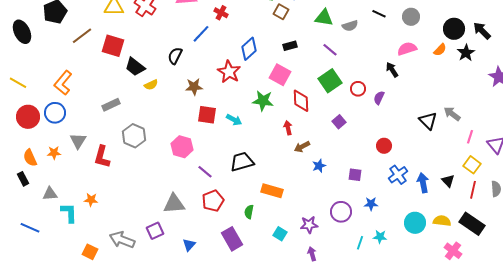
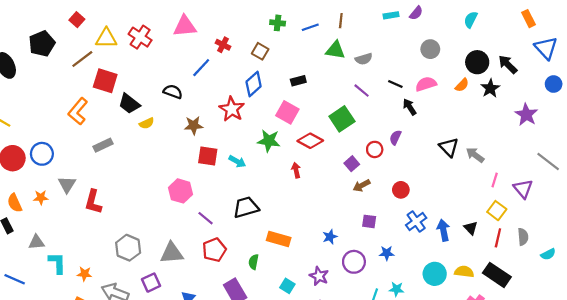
brown square: (281, 12) -> (260, 51), moved
black line: (379, 14) -> (395, 84), moved
brown line: (82, 36) -> (82, 59), moved
purple line: (330, 50) -> (362, 91), moved
black semicircle: (175, 56) -> (173, 92), turned 84
orange L-shape: (63, 83) -> (78, 111), moved
red circle: (358, 89) -> (375, 149), moved
red diamond: (301, 101) -> (310, 141), turned -60
black triangle: (428, 121) -> (449, 147), moved
gray hexagon: (134, 136) -> (128, 248), moved
brown arrow: (302, 147) -> (362, 185), moved
blue star: (319, 166) -> (330, 237), moved
orange star: (91, 200) -> (84, 274), moved
purple star: (309, 225) -> (319, 276), turned 30

